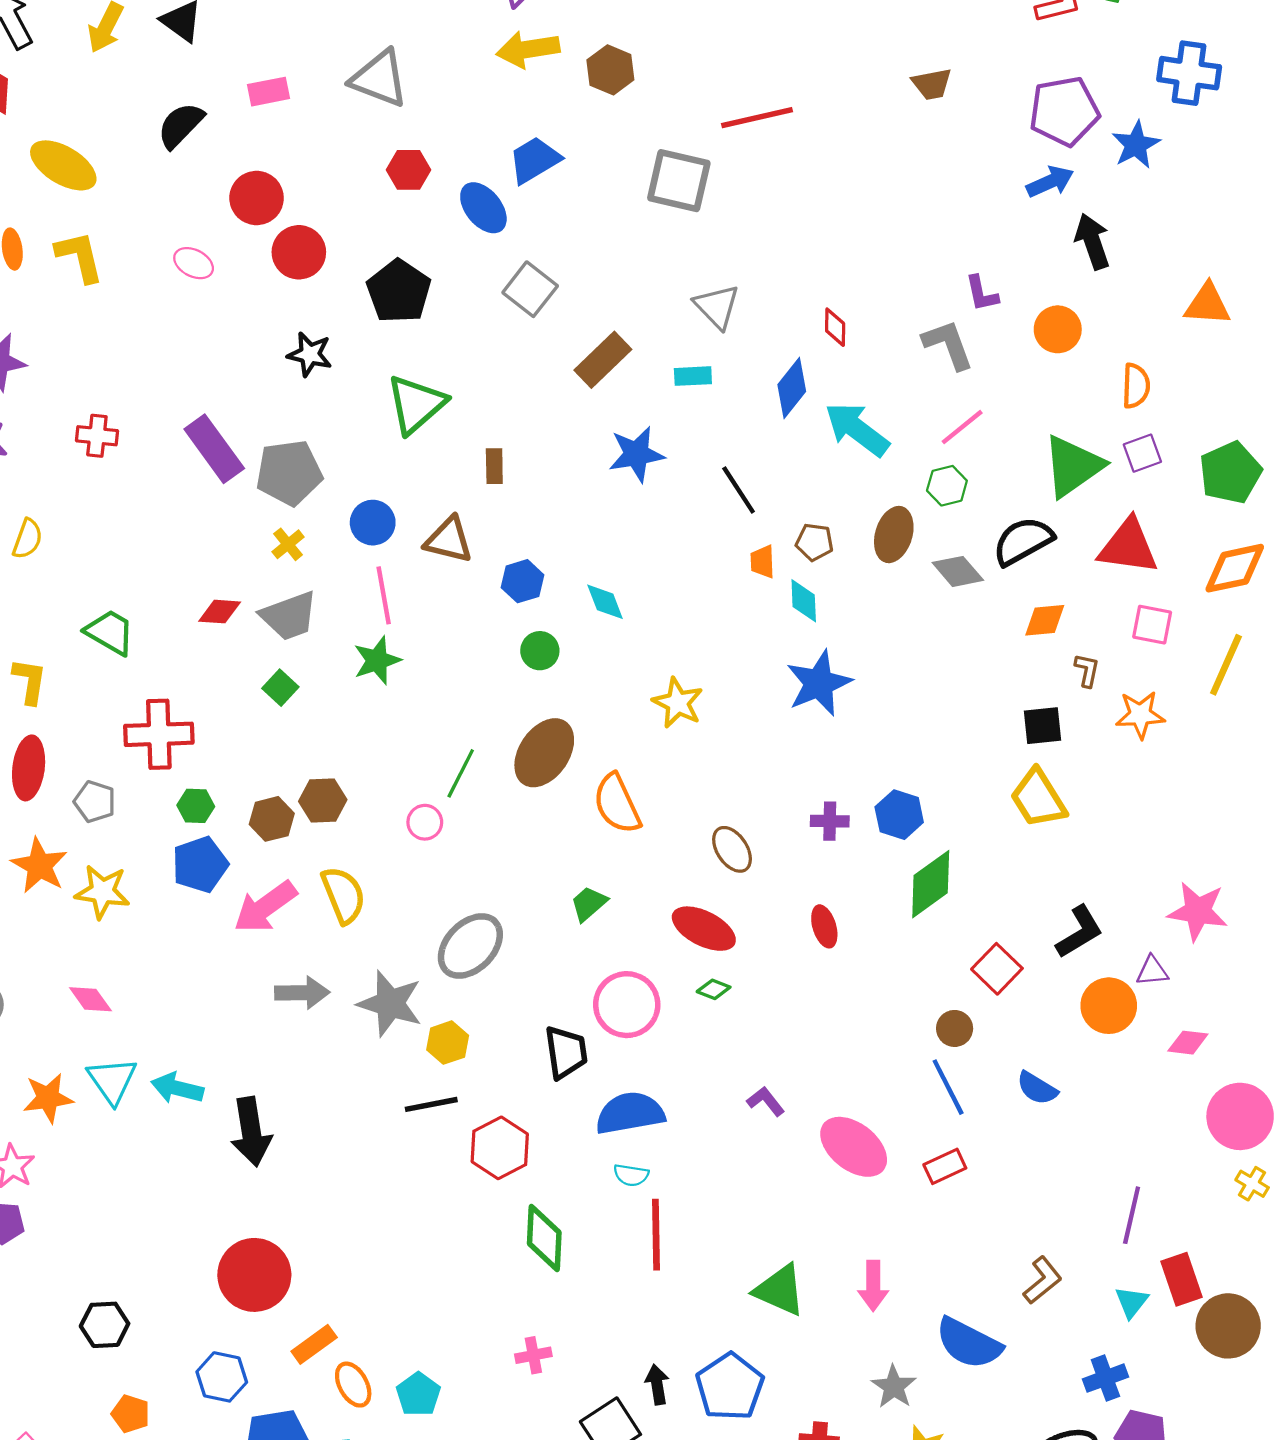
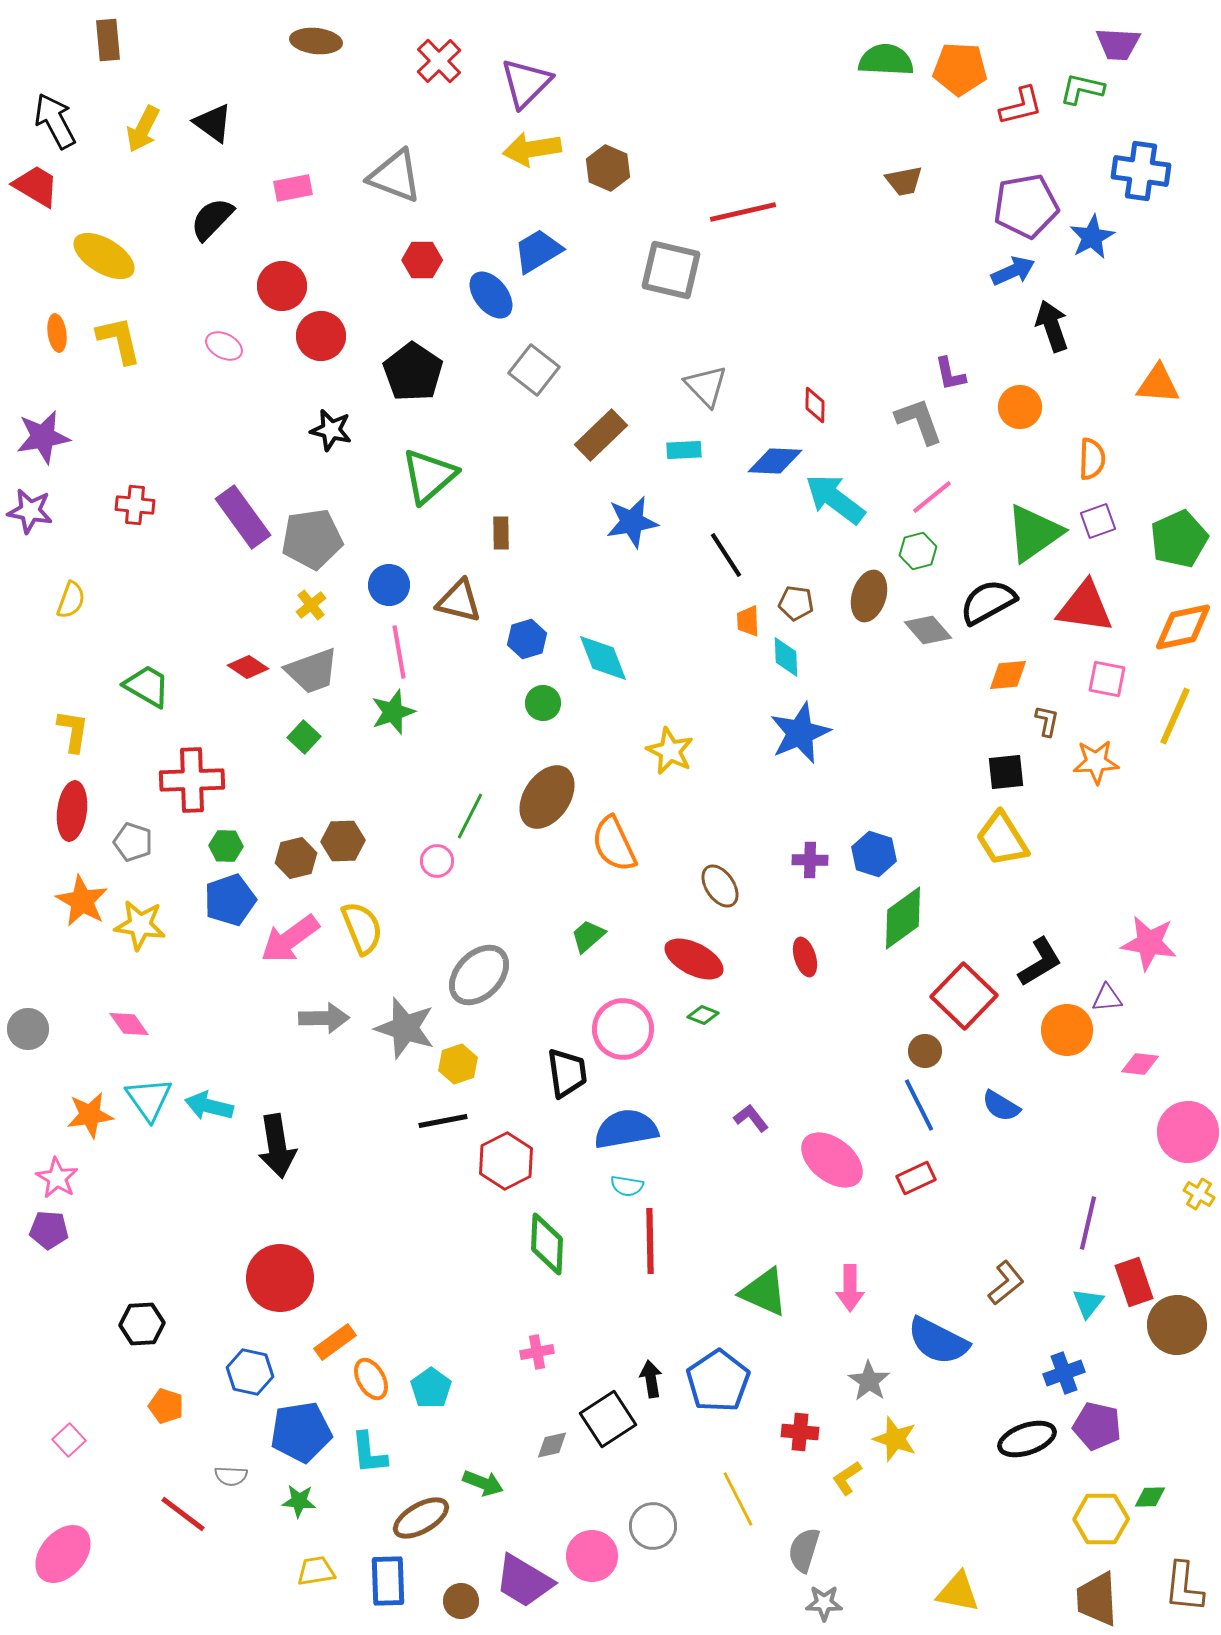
blue diamond: (792, 388) -> (775, 461), turned 54
cyan diamond: (605, 602) -> (603, 658), size x1.4
red diamond: (220, 612) -> (248, 667), turned 30
red square: (997, 969) -> (964, 996), size x1.4

